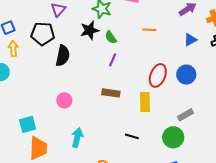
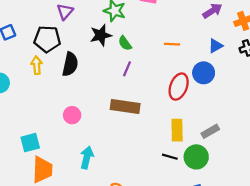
orange line: (149, 30) -> (172, 44), moved
yellow arrow: (13, 49) -> (37, 65), moved
blue circle: (186, 75) -> (204, 73), moved
brown rectangle: (111, 93) -> (125, 107), size x1.4
yellow rectangle: (145, 102) -> (177, 130), moved
black line: (132, 136) -> (170, 157), moved

